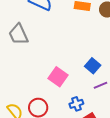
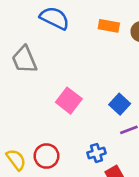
pink square: (58, 77) -> (69, 101), moved

